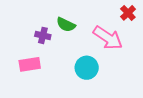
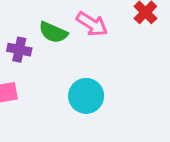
pink arrow: (108, 38) -> (92, 24), moved, size x0.7

